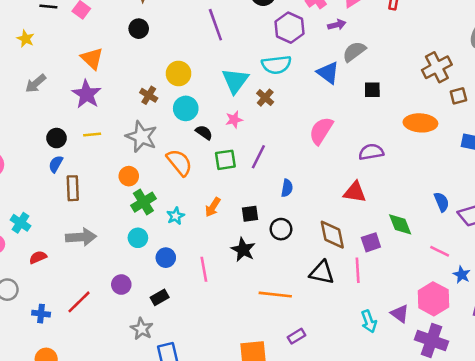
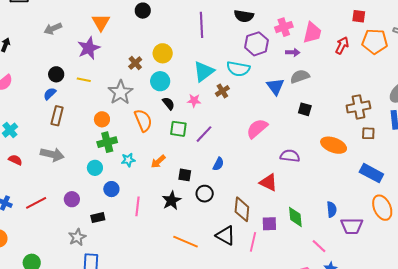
red semicircle: (38, 257) -> (15, 160), turned 32

